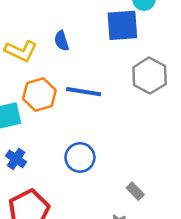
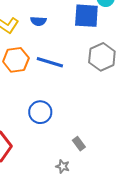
blue semicircle: (62, 41) -> (38, 21), turned -77

